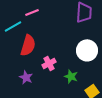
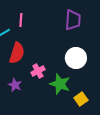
pink line: (32, 12) -> (21, 20), turned -64
green star: (71, 76) -> (60, 84), size x1.5

